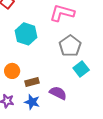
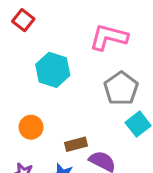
brown rectangle: (32, 82) -> (76, 144), moved

